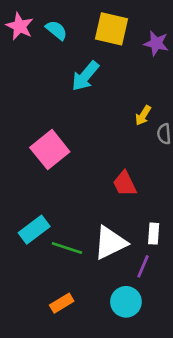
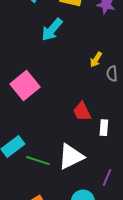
white rectangle: (154, 234) -> (104, 128), moved
purple line: (143, 266) -> (107, 178), moved

